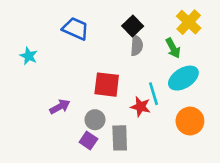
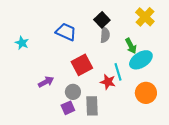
blue trapezoid: (75, 29) -> (66, 32), moved
green arrow: (173, 48) -> (131, 46), moved
red square: (107, 85) -> (82, 65), turned -35
purple square: (88, 141) -> (68, 108), turned 32

